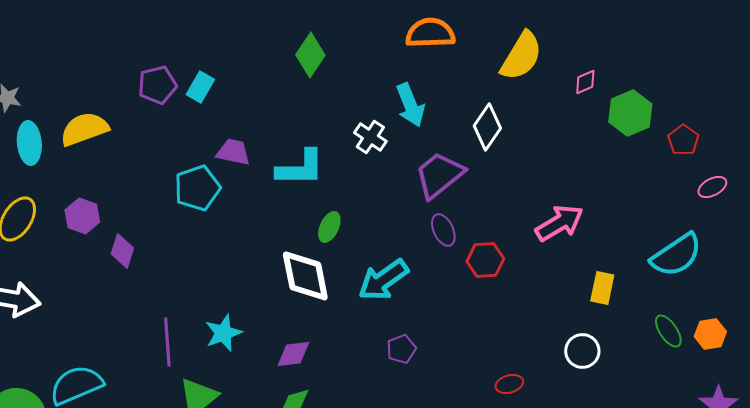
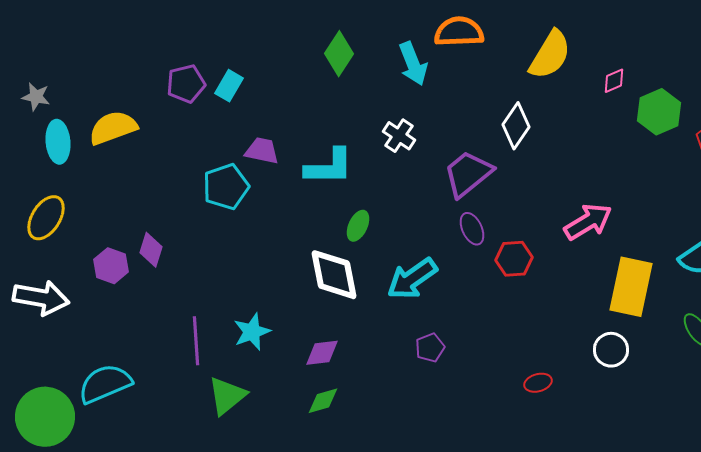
cyan arrow: (410, 105) -> (413, 64), moved
purple hexagon: (82, 216) -> (111, 266), moved
yellow rectangle: (602, 288) -> (631, 287), size x1.8

